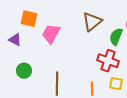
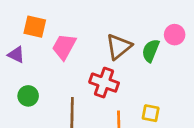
brown triangle: (92, 22) -> (119, 47), moved
red cross: (108, 61) -> (104, 83), moved

